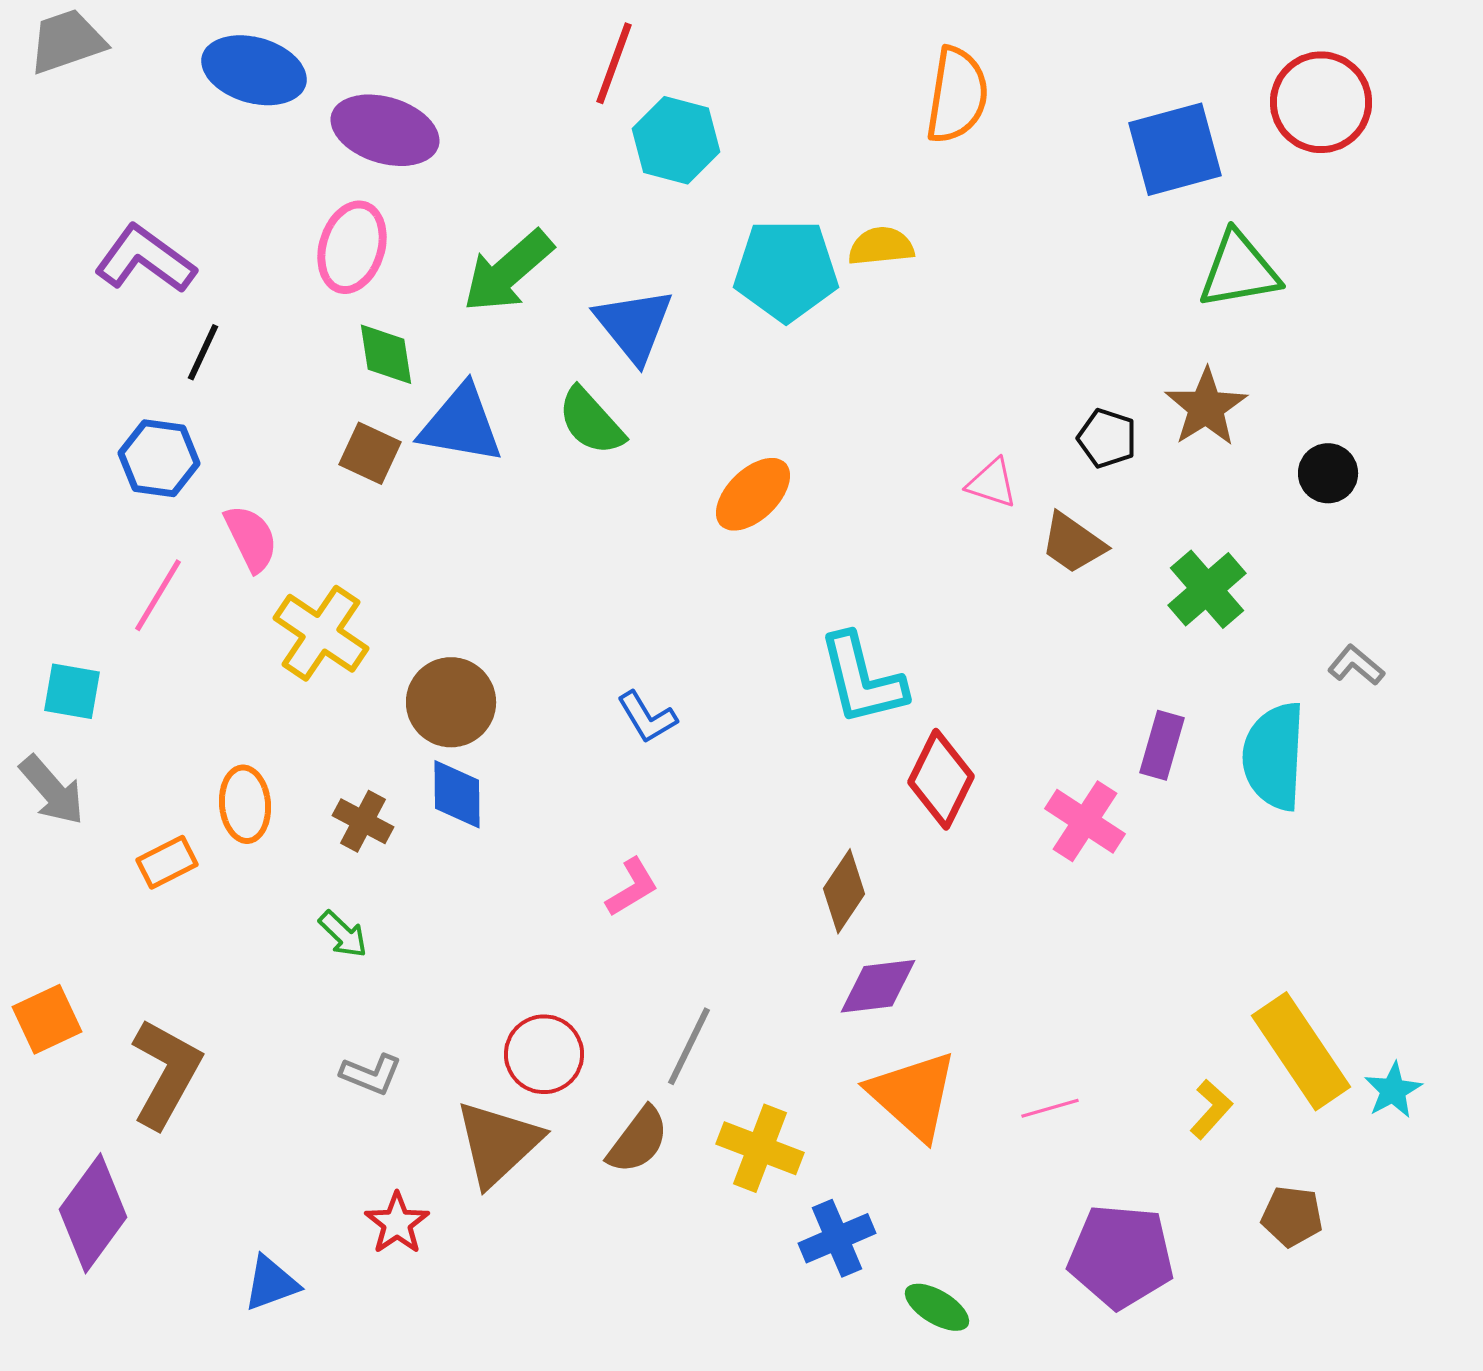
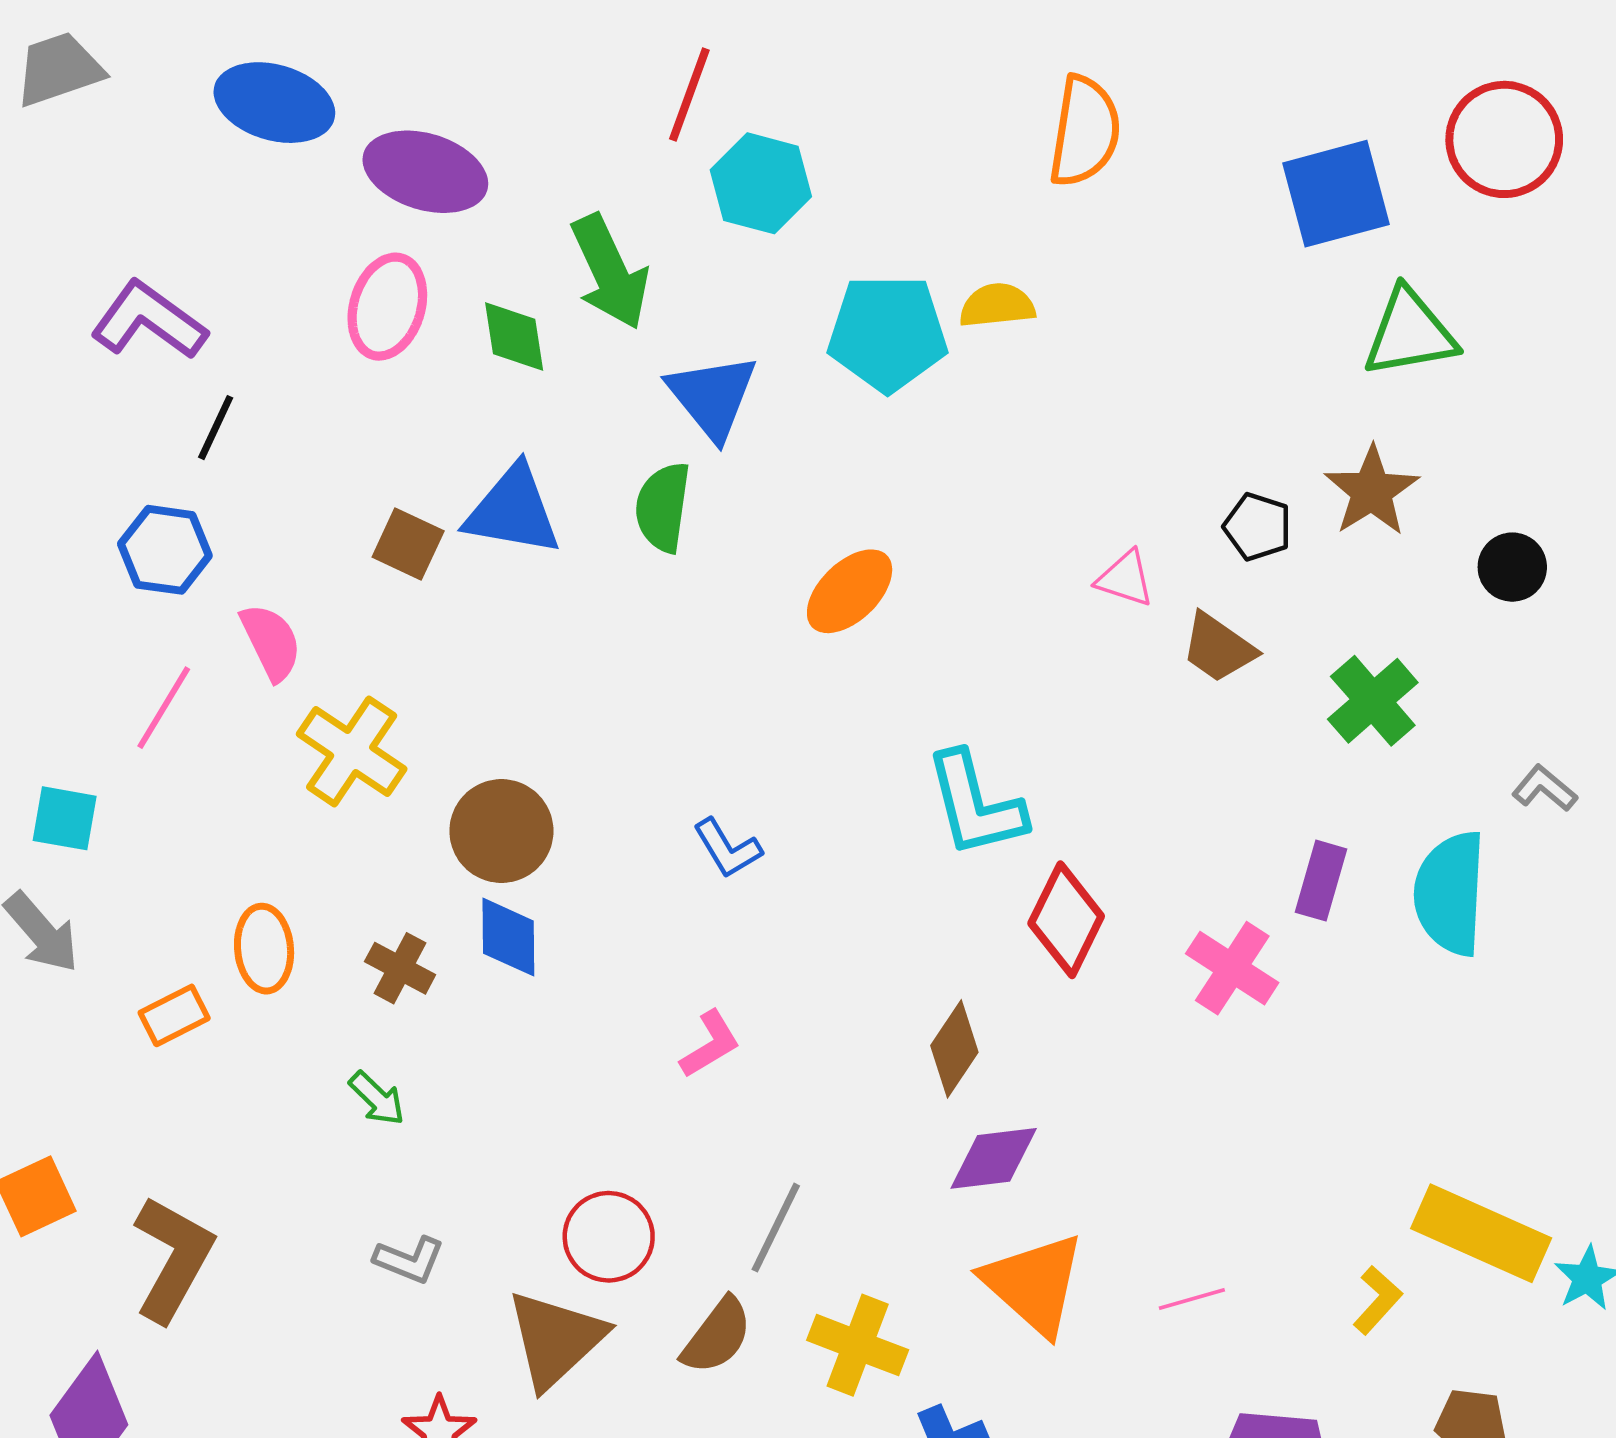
green arrow: (508, 271) -> (610, 272), moved, turned -74
green diamond: (386, 354) -> (514, 337), moved
green semicircle: (591, 421) -> (663, 507), turned 50
yellow rectangle: (1301, 1051) -> (1481, 1233), turned -32

